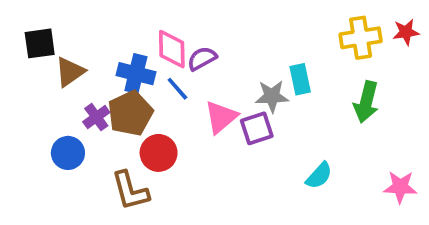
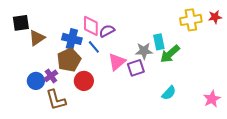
green arrow: (366, 102) -> (170, 54), moved, turned 35
purple cross: (96, 117) -> (51, 76), moved
pink star: (400, 187) -> (212, 99), turned -30
brown L-shape: (130, 191) -> (56, 100), moved

